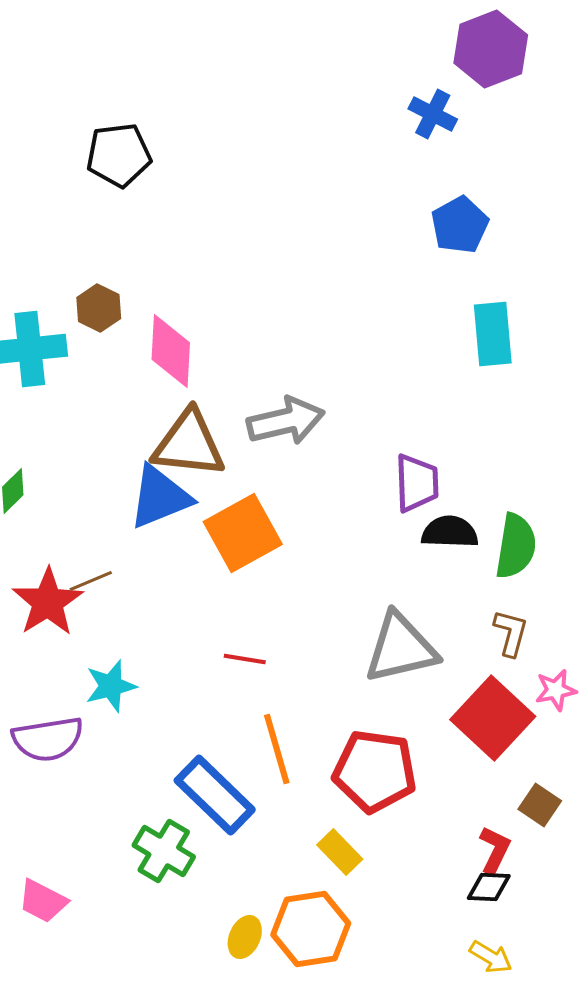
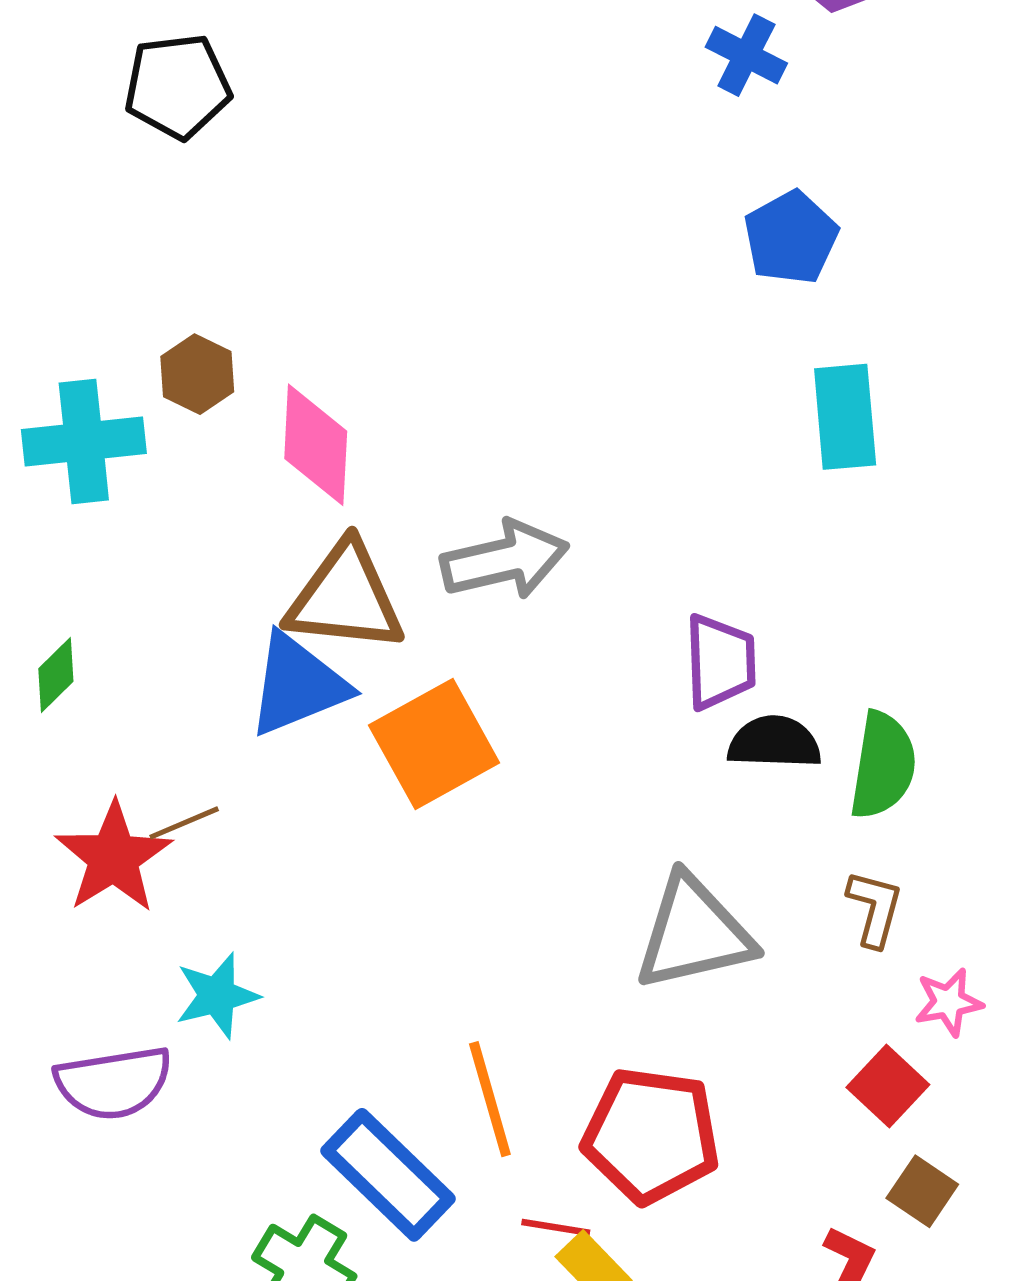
black pentagon: (119, 155) -> (178, 86), moved
red line: (245, 659) -> (556, 1227), moved
red square: (493, 718) -> (888, 1086), moved, size x0.6

